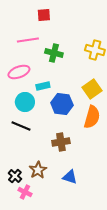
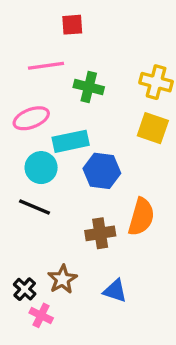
cyan rectangle: (43, 86) -> (71, 141), size x1.5
yellow square: (92, 89) -> (153, 128), moved, turned -36
orange semicircle: (92, 117) -> (141, 217), moved

